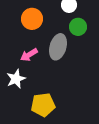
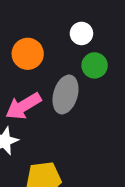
pink arrow: (29, 55) -> (23, 106), size x1.4

